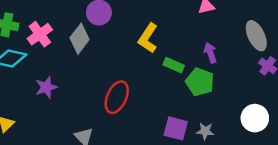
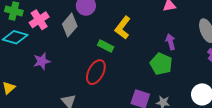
green rectangle: (174, 65) -> (106, 46), moved

